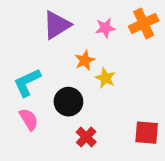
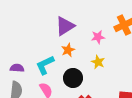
pink star: (105, 28) -> (98, 37), moved
orange star: (85, 60) -> (68, 50), moved

